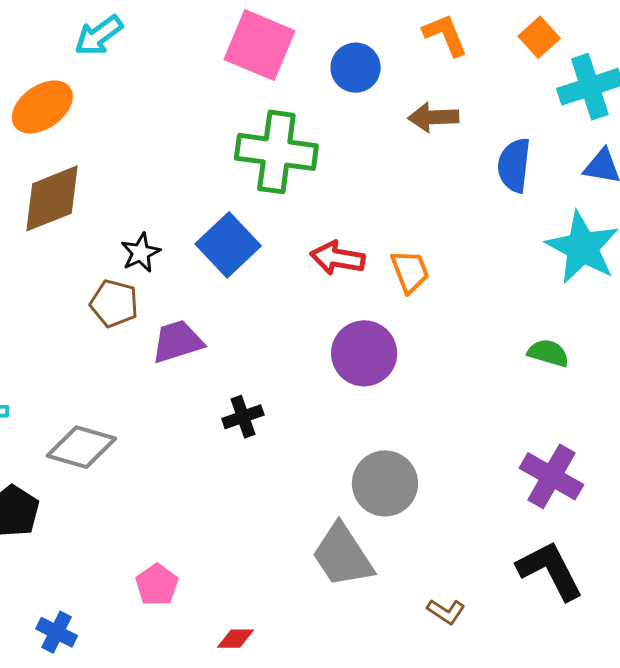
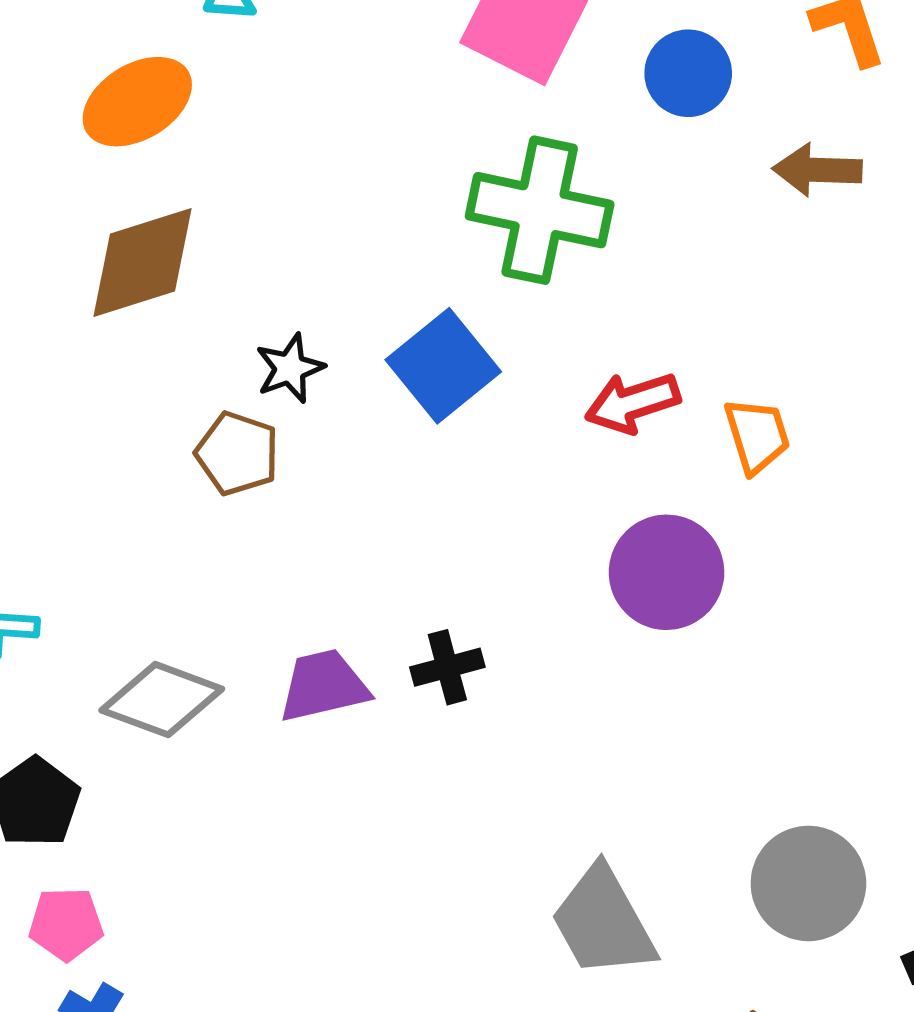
red arrow: (338, 258) -> (632, 403), turned -32
purple trapezoid: (177, 342) -> (324, 686), moved
gray circle: (385, 483) -> (808, 883), moved
pink pentagon: (157, 585) -> (66, 924), moved, turned 30

